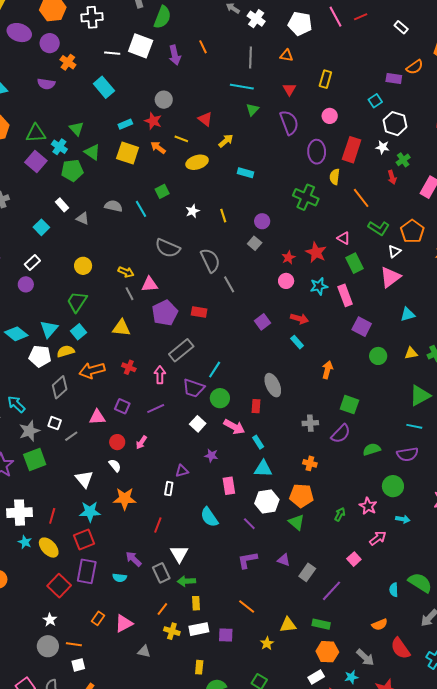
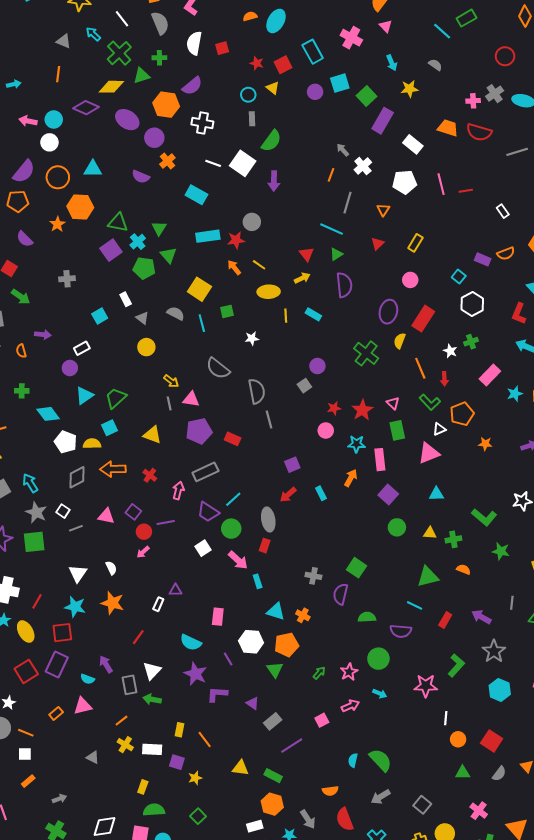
white pentagon: (300, 24) -> (405, 182), turned -30
orange line: (203, 47) -> (331, 175), moved, turned 32
orange triangle: (287, 55) -> (383, 210), turned 40
cyan rectangle: (104, 87) -> (196, 195), turned -35
cyan square: (375, 101) -> (459, 277), turned -32
red triangle: (205, 119) -> (307, 254), moved
red star: (153, 121) -> (236, 240), turned 30
purple semicircle: (289, 123) -> (344, 285), moved
cyan rectangle: (125, 124) -> (208, 236), size x1.6
white star: (383, 147) -> (450, 351), moved
yellow square: (128, 153) -> (199, 289), moved
red arrow: (392, 177) -> (444, 379), moved
yellow line: (223, 216) -> (286, 316), moved
yellow circle: (83, 266) -> (146, 347), moved
red arrow: (299, 319) -> (288, 495), moved, turned 108
cyan triangle: (49, 329) -> (84, 396), moved
orange arrow: (327, 370) -> (351, 478), moved
gray ellipse: (273, 385) -> (268, 519), moved
gray star: (29, 431) -> (36, 512), turned 30
purple semicircle: (341, 434) -> (341, 594), turned 135
red circle: (117, 442) -> (144, 532), moved
purple star: (211, 456) -> (195, 674), moved, size x1.6
cyan triangle: (263, 469) -> (276, 611), moved
orange pentagon: (301, 496) -> (286, 645), turned -30
cyan semicircle: (209, 517) -> (191, 642), turned -45
yellow rectangle: (196, 603) -> (179, 730), moved
pink triangle: (124, 623) -> (83, 706), moved
yellow star: (267, 643) -> (195, 778), moved

